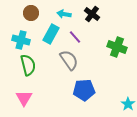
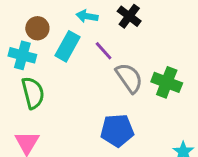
brown circle: (31, 13) -> (37, 28), moved
green cross: (117, 47) -> (167, 82), moved
gray semicircle: (69, 60) -> (129, 78), moved

